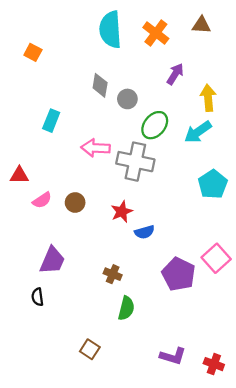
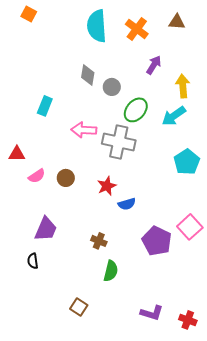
orange square: (33, 52) -> (29, 14), moved

